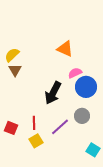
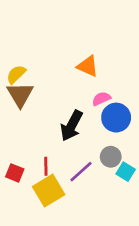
brown triangle: (15, 70) -> (20, 95), size x1.5
yellow square: (36, 141) -> (49, 191), size x1.6
cyan square: (93, 150) -> (126, 172), moved

